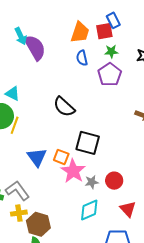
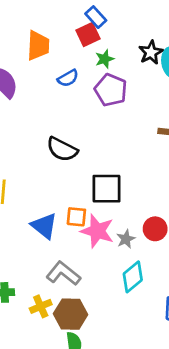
orange trapezoid: (80, 32) -> (38, 46), moved
blue semicircle: (82, 58) -> (68, 78), turned -91
gray L-shape: (17, 191) -> (63, 274), moved

